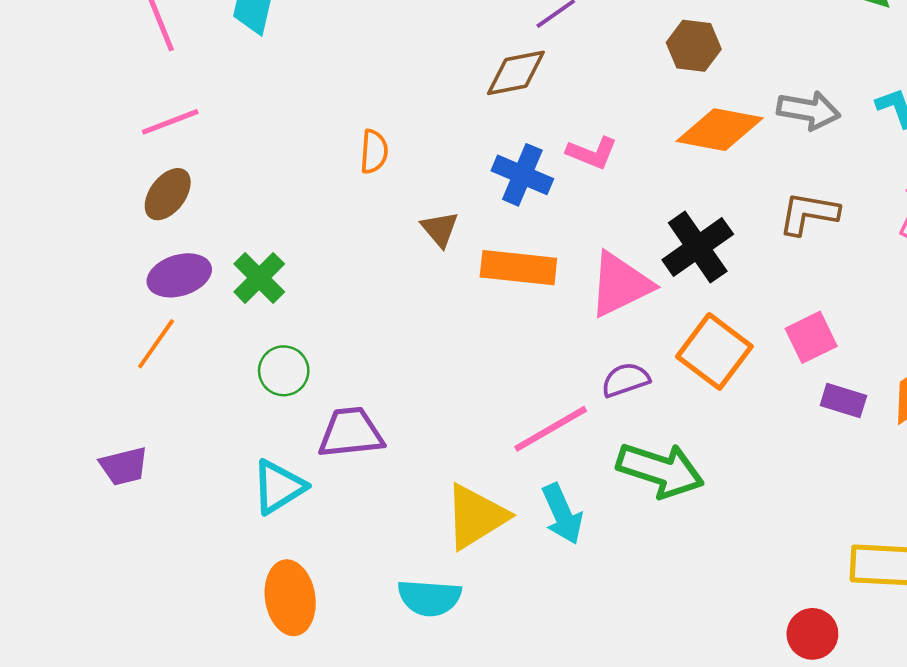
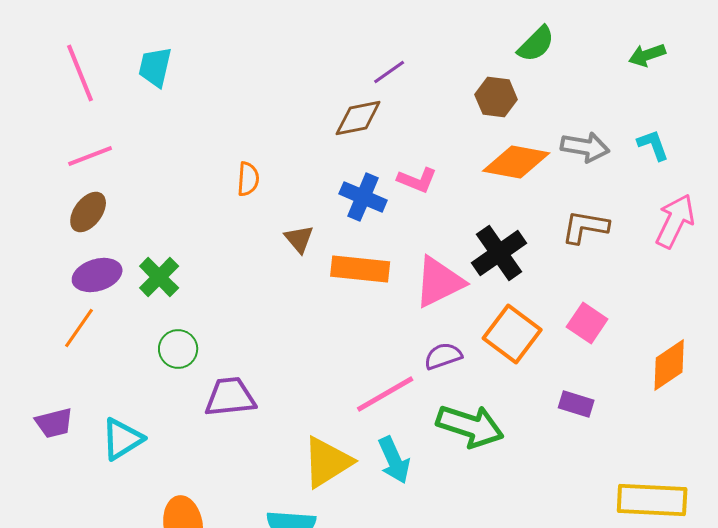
pink square: (811, 337) -> (587, 323), turned -30
purple rectangle: (843, 400) -> (576, 404), moved
cyan triangle: (279, 487) -> (122, 439), moved

